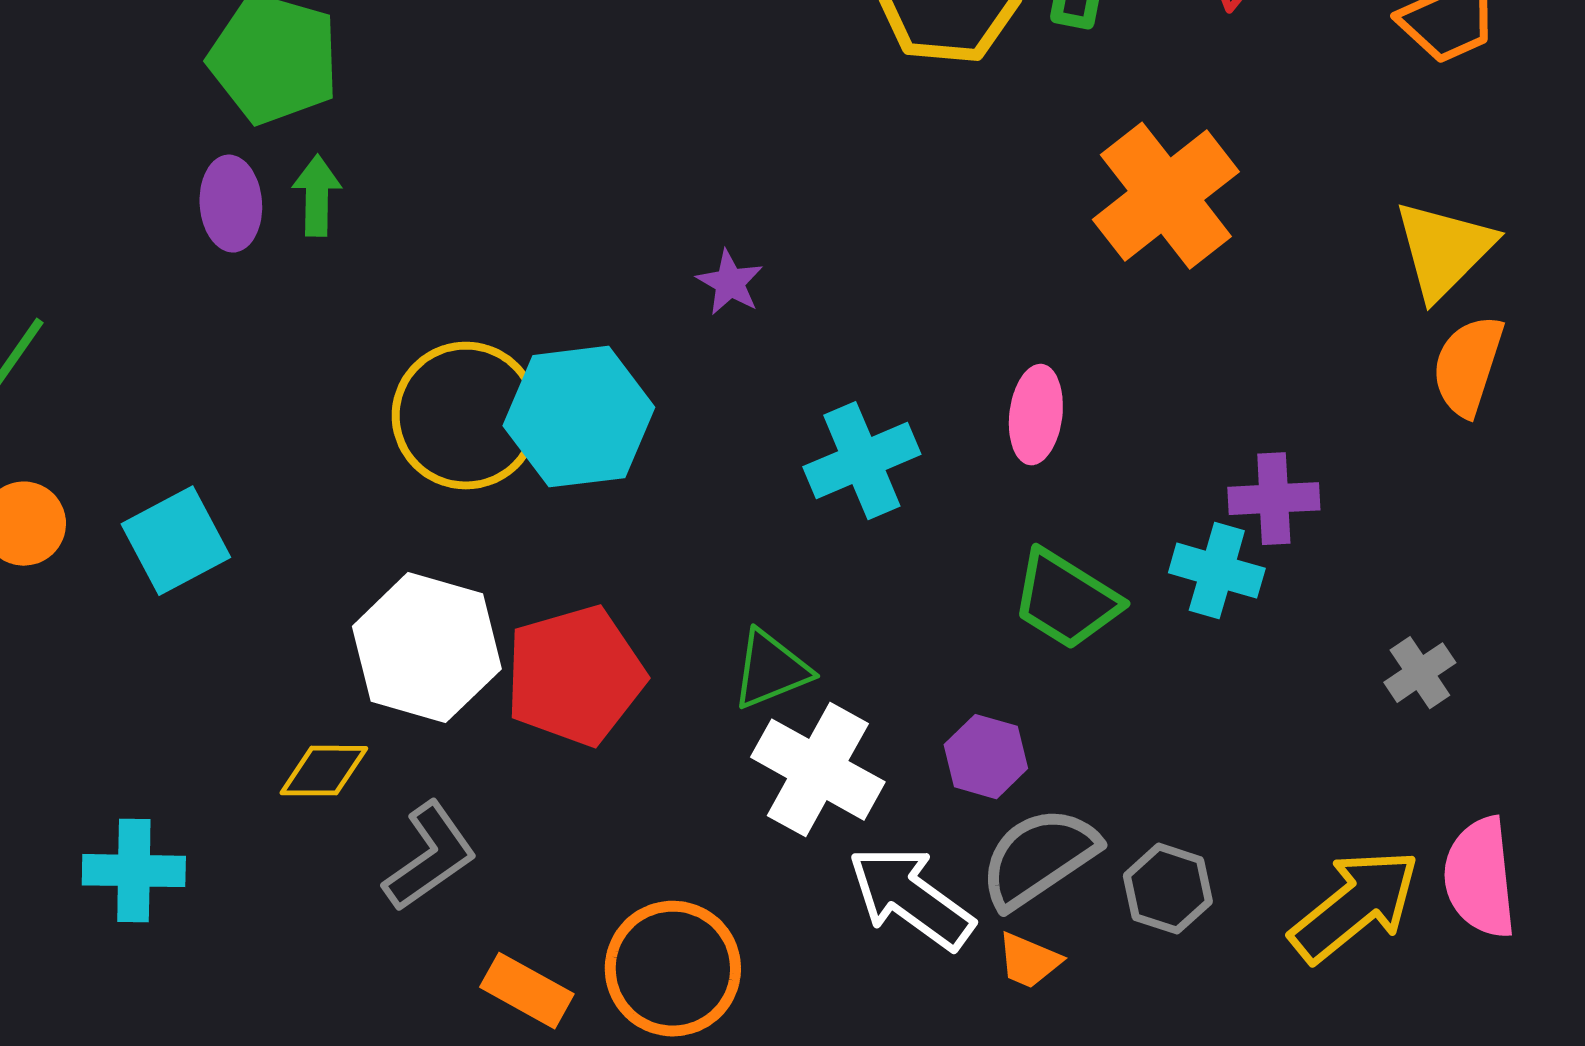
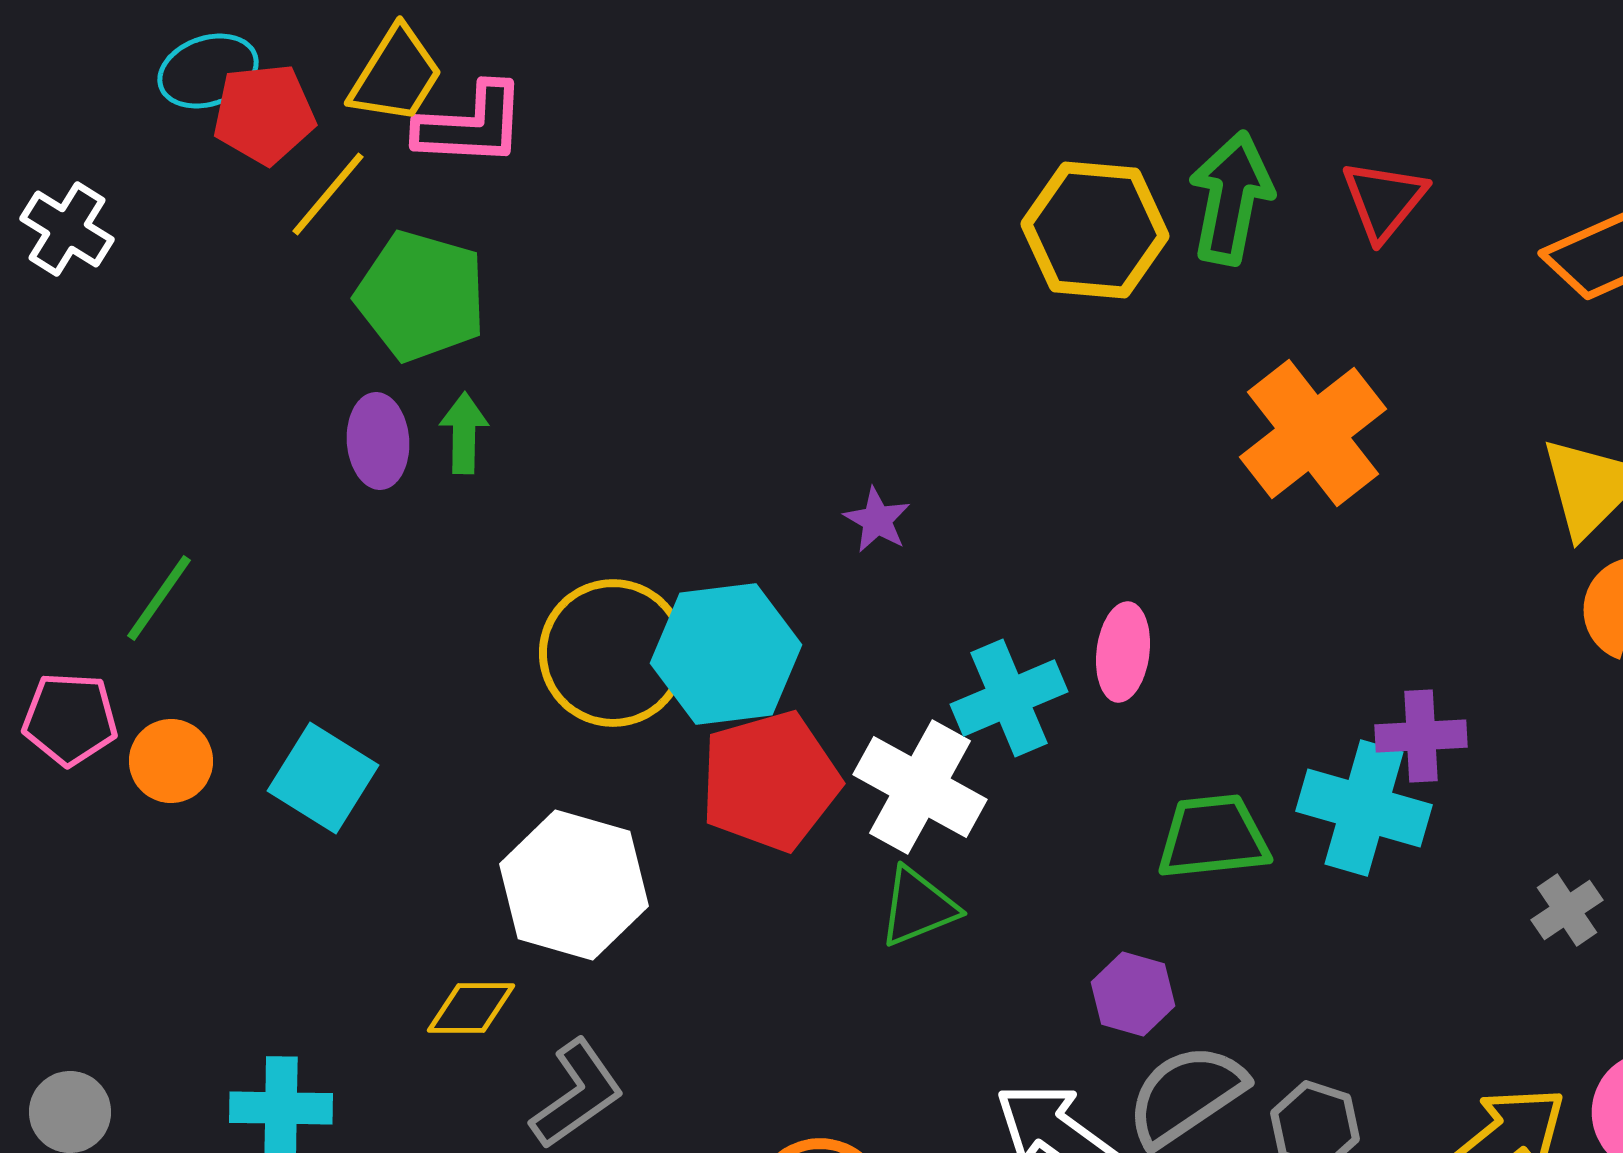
pink ellipse: (1036, 415) -> (1123, 652), moved
cyan square: (176, 541) -> (323, 778), turned -30
cyan cross: (1217, 571) -> (1364, 808), size x1.4
green trapezoid: (1066, 600) -> (1213, 837), turned 142
red pentagon: (575, 676) -> (770, 781), moved
white cross: (818, 770) -> (920, 787), moved

